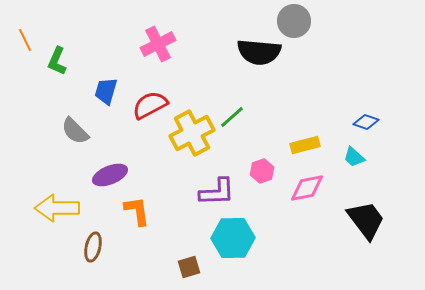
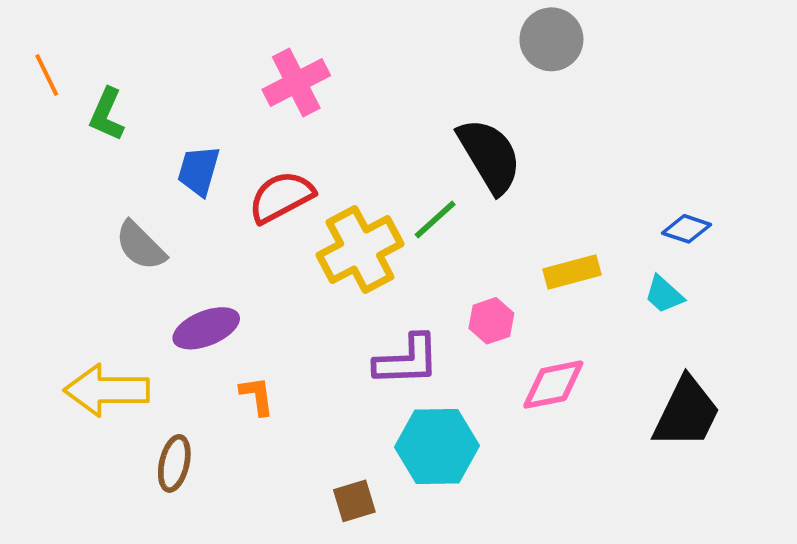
black semicircle: (259, 52) -> (490, 156), moved, turned -126
pink diamond: (307, 188) -> (553, 385), moved
orange L-shape: (137, 211) -> (257, 396), size x0.7
black trapezoid: (366, 220) -> (687, 413), turned 63

